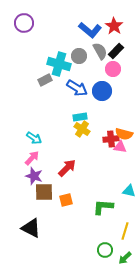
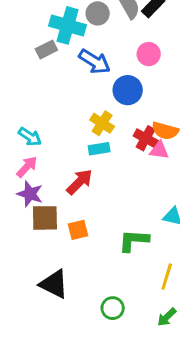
pink circle: (113, 69) -> (149, 54), moved
blue circle: (102, 91) -> (128, 90), moved
cyan rectangle: (80, 117) -> (99, 149), moved
red cross: (111, 139) -> (146, 138), turned 35
black triangle: (31, 228) -> (54, 284), moved
green circle: (105, 250) -> (113, 308), moved

